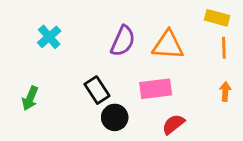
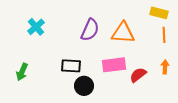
black rectangle: (97, 90) -> (71, 66), turned -54
red semicircle: (173, 124) -> (138, 75), moved

